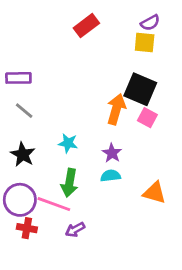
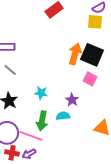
orange arrow: (116, 109) -> (75, 54), moved
pink square: (147, 118) -> (90, 79), moved
cyan semicircle: (111, 176) -> (63, 116), moved
purple arrow: (75, 230) -> (29, 154), moved

